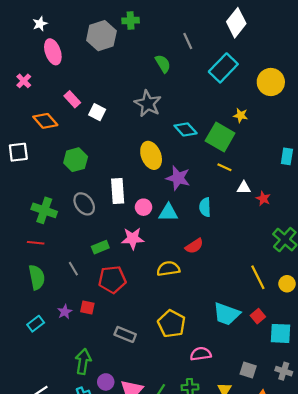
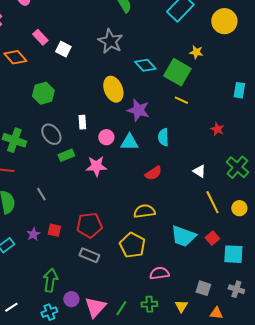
white triangle: (244, 188) -> (199, 171), moved, turned 32
white rectangle: (118, 191) -> (82, 122), size x0.6
green rectangle: (100, 247) -> (66, 155), moved
yellow semicircle: (168, 269) -> (144, 211), moved
red pentagon: (112, 279) -> (89, 225), moved

